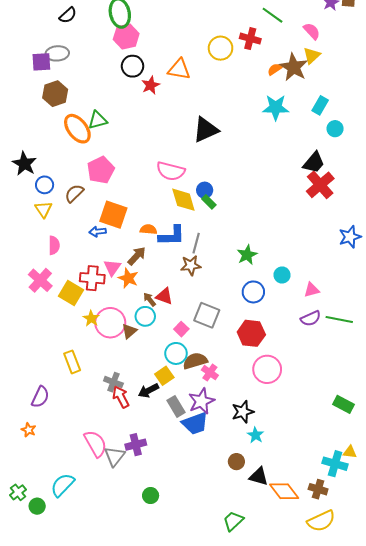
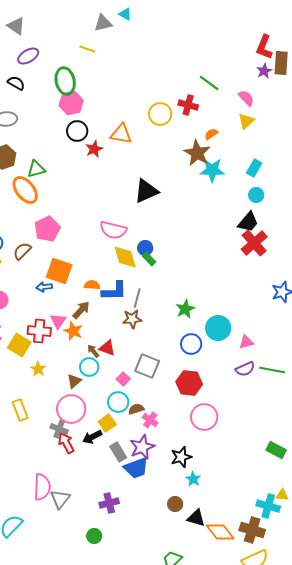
black semicircle: (68, 15) -> (16, 83), turned -108
brown star: (294, 67) -> (197, 153), moved
green triangle: (98, 120) -> (36, 169), moved
cyan circle: (335, 129) -> (256, 195), moved
cyan circle: (282, 275) -> (218, 328), size x1.6
pink circle: (110, 323) -> (71, 409), moved
brown semicircle: (195, 361) -> (136, 409), size x0.7
pink semicircle: (95, 444) -> (42, 487), turned 32
purple cross: (136, 445) -> (109, 503), moved
brown cross: (318, 489) -> (252, 530), size x1.4

